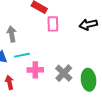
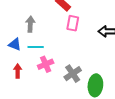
pink cross: (35, 70) -> (46, 64), turned -35

